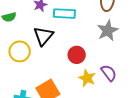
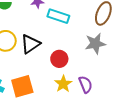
black triangle: (43, 36) -> (30, 44), moved

